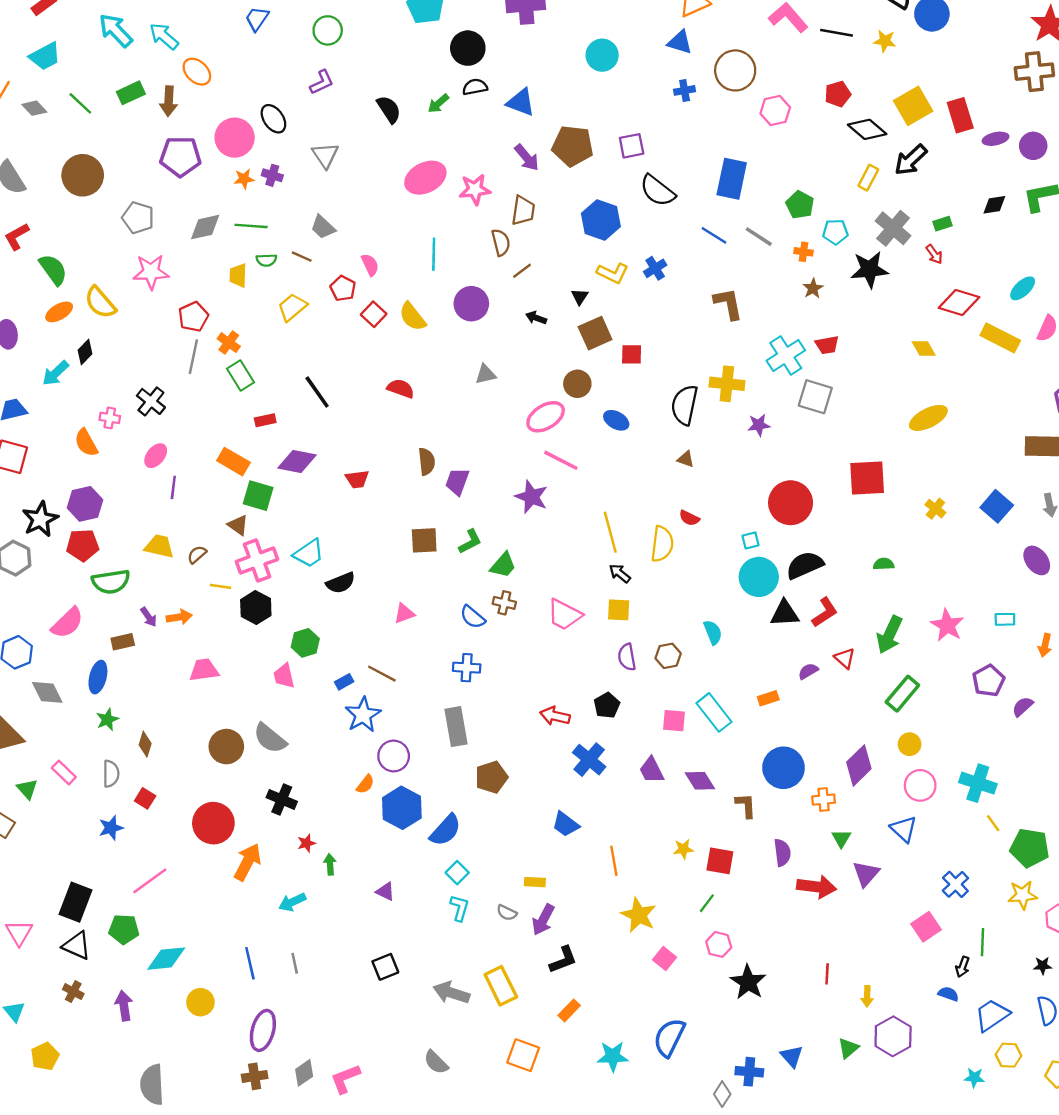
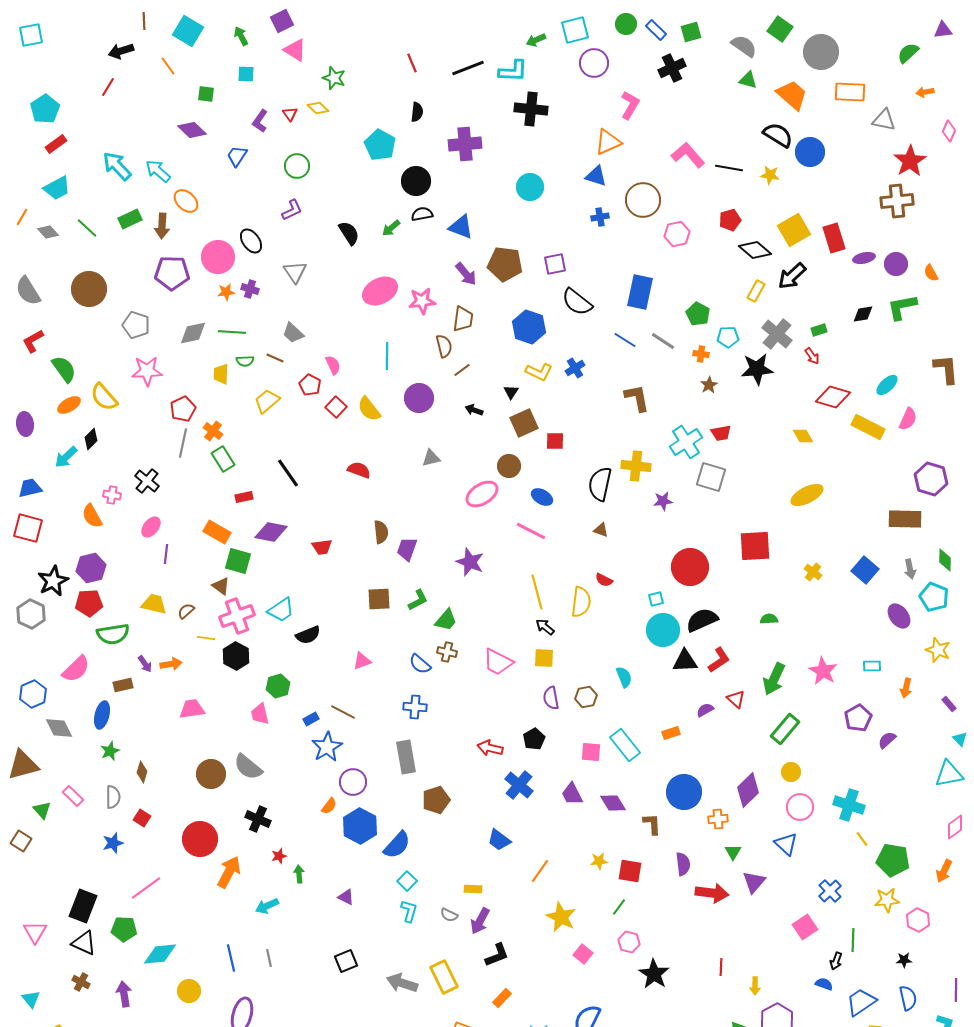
pink line: (561, 460) -> (531, 531), moved
orange line: (614, 861) -> (540, 871), turned 45

